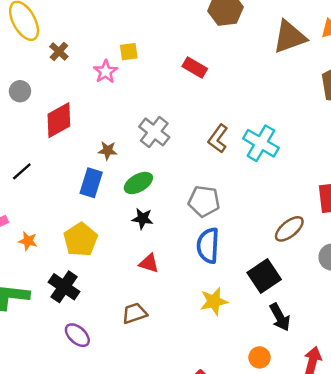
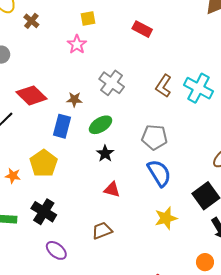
pink star: (106, 72) -> (77, 44), moved
red diamond: (59, 120) -> (32, 95), moved, turned 76
black star: (143, 219) -> (105, 154), turned 30
yellow pentagon: (80, 240) -> (44, 163), moved
blue semicircle: (208, 246) -> (159, 173), turned 148

